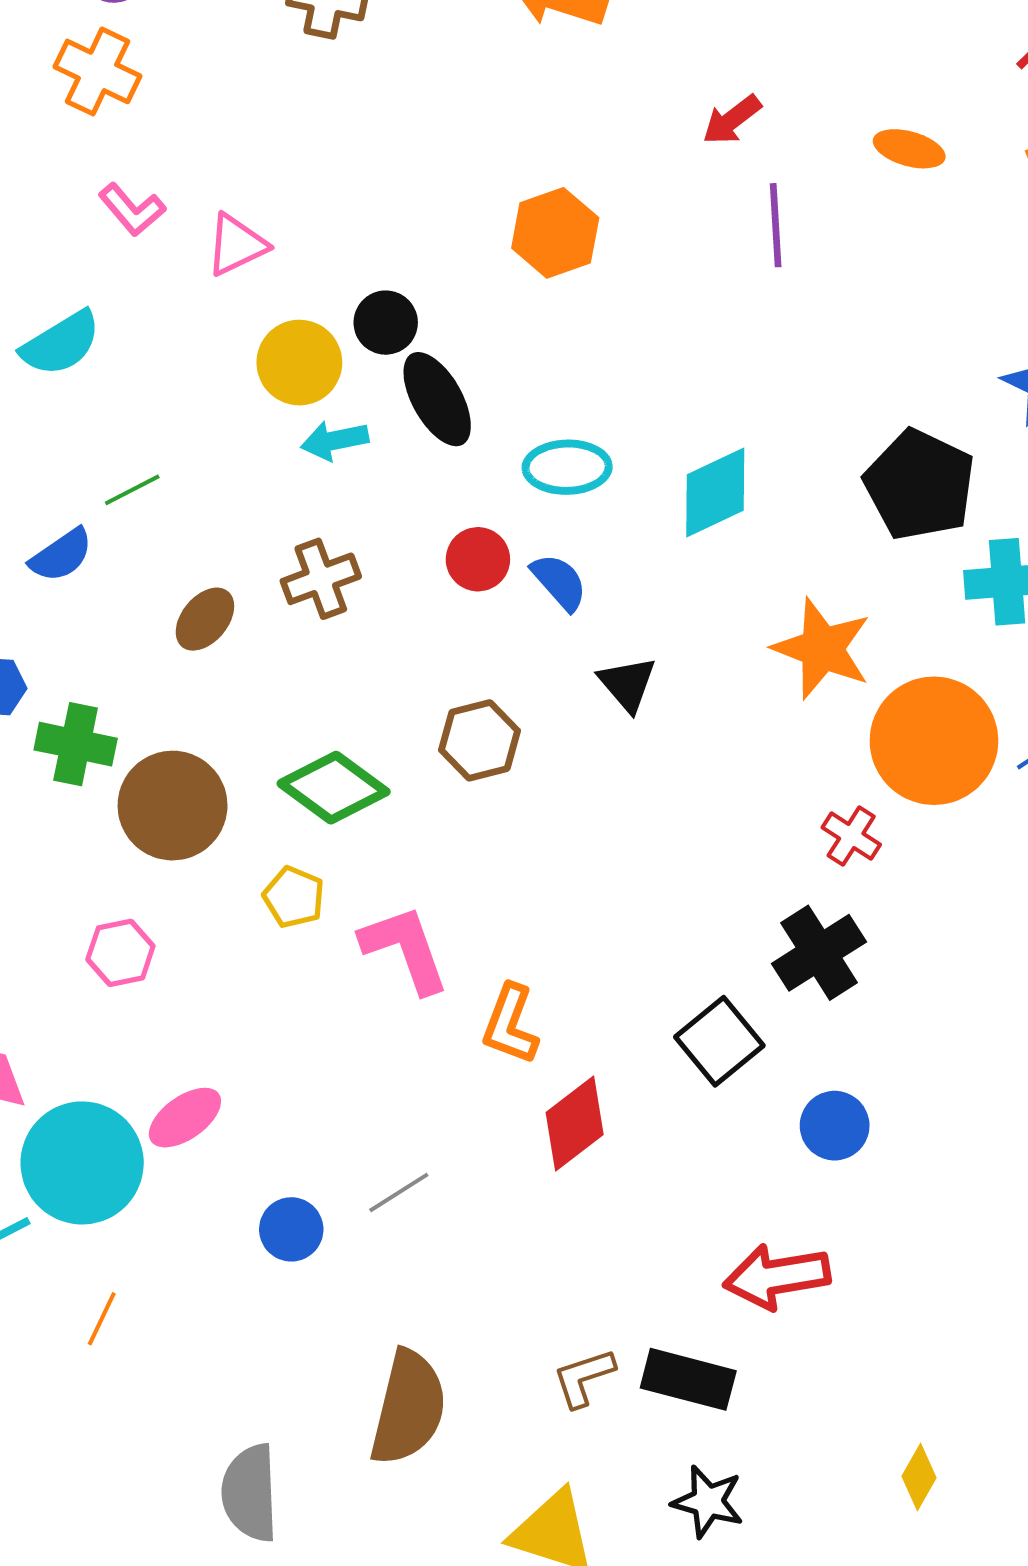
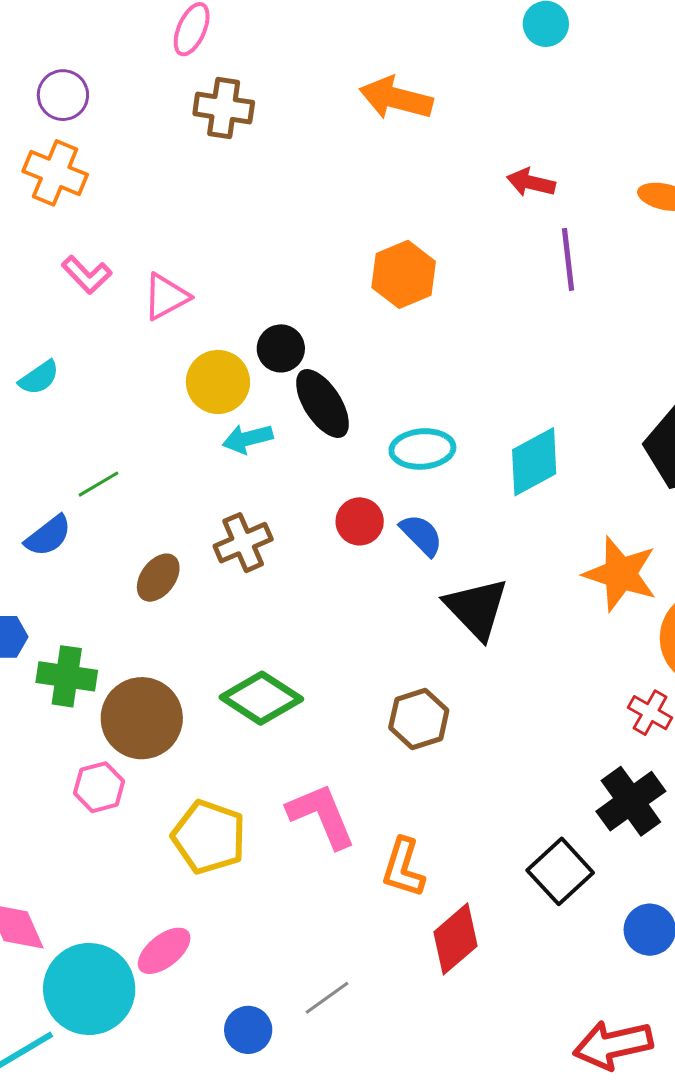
red arrow: (732, 120) -> (531, 183), turned 54
cyan semicircle: (61, 343) -> (39, 378), size x0.7
black triangle: (627, 684) -> (477, 608), size x1.5
brown hexagon: (479, 740) -> (419, 719), moved
yellow pentagon: (294, 897) -> (209, 837), moved, size x1.6
pink hexagon: (120, 953) -> (99, 787), moved

